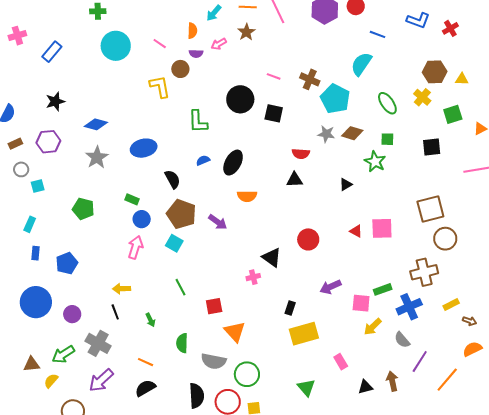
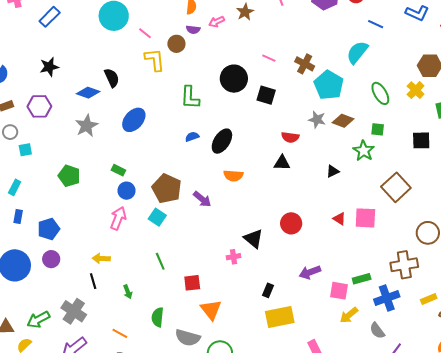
pink line: (160, 44) -> (145, 33), moved
blue ellipse: (144, 148) -> (134, 120), turned -40
black semicircle: (172, 179) -> (112, 78), moved
brown square: (430, 209) -> (396, 187), moved, turned -32
purple circle: (72, 314) -> (51, 259), moved

